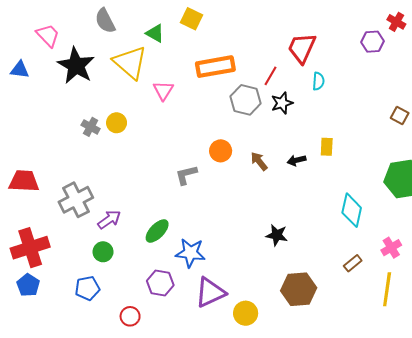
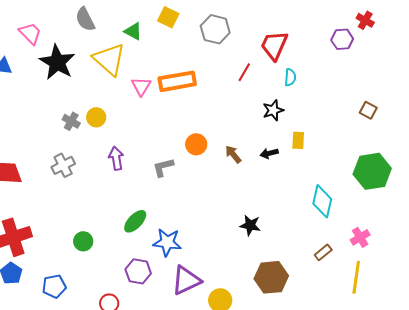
orange rectangle: (215, 67) -> (177, 81), moved
gray hexagon: (246, 100) -> (215, 29), moved
black star: (282, 103) -> (273, 110), moved
gray cross: (76, 200) -> (63, 165), moved, size x0.7
purple arrow: (109, 220) -> (116, 158), moved, turned -65
blue pentagon: (87, 288) -> (54, 286), moved

